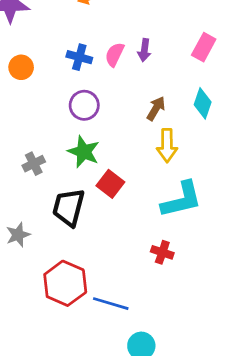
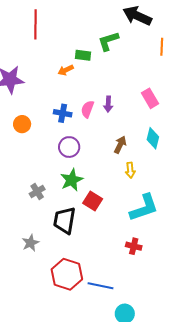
pink rectangle: (204, 47) -> (150, 98), turned -54
yellow arrow: (167, 145) -> (130, 170), size x0.7
green star: (84, 152) -> (72, 180), turned 30

